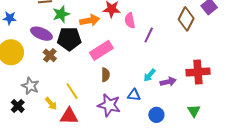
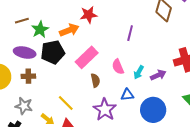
pink semicircle: (130, 20) -> (118, 67), moved
brown cross: (50, 55) -> (28, 76), moved, turned -32
purple star: (109, 105) -> (105, 110), turned 30
blue circle: (156, 115) -> (153, 110), size x1.6

